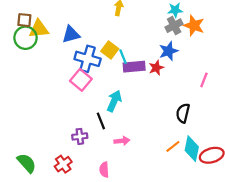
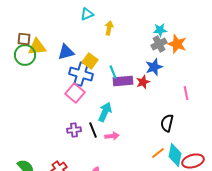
yellow square: (110, 50) -> (90, 61), moved
pink line: (204, 80) -> (186, 93), turned -32
purple cross: (80, 136) -> (74, 130), moved
pink arrow: (122, 141) -> (112, 136), moved

